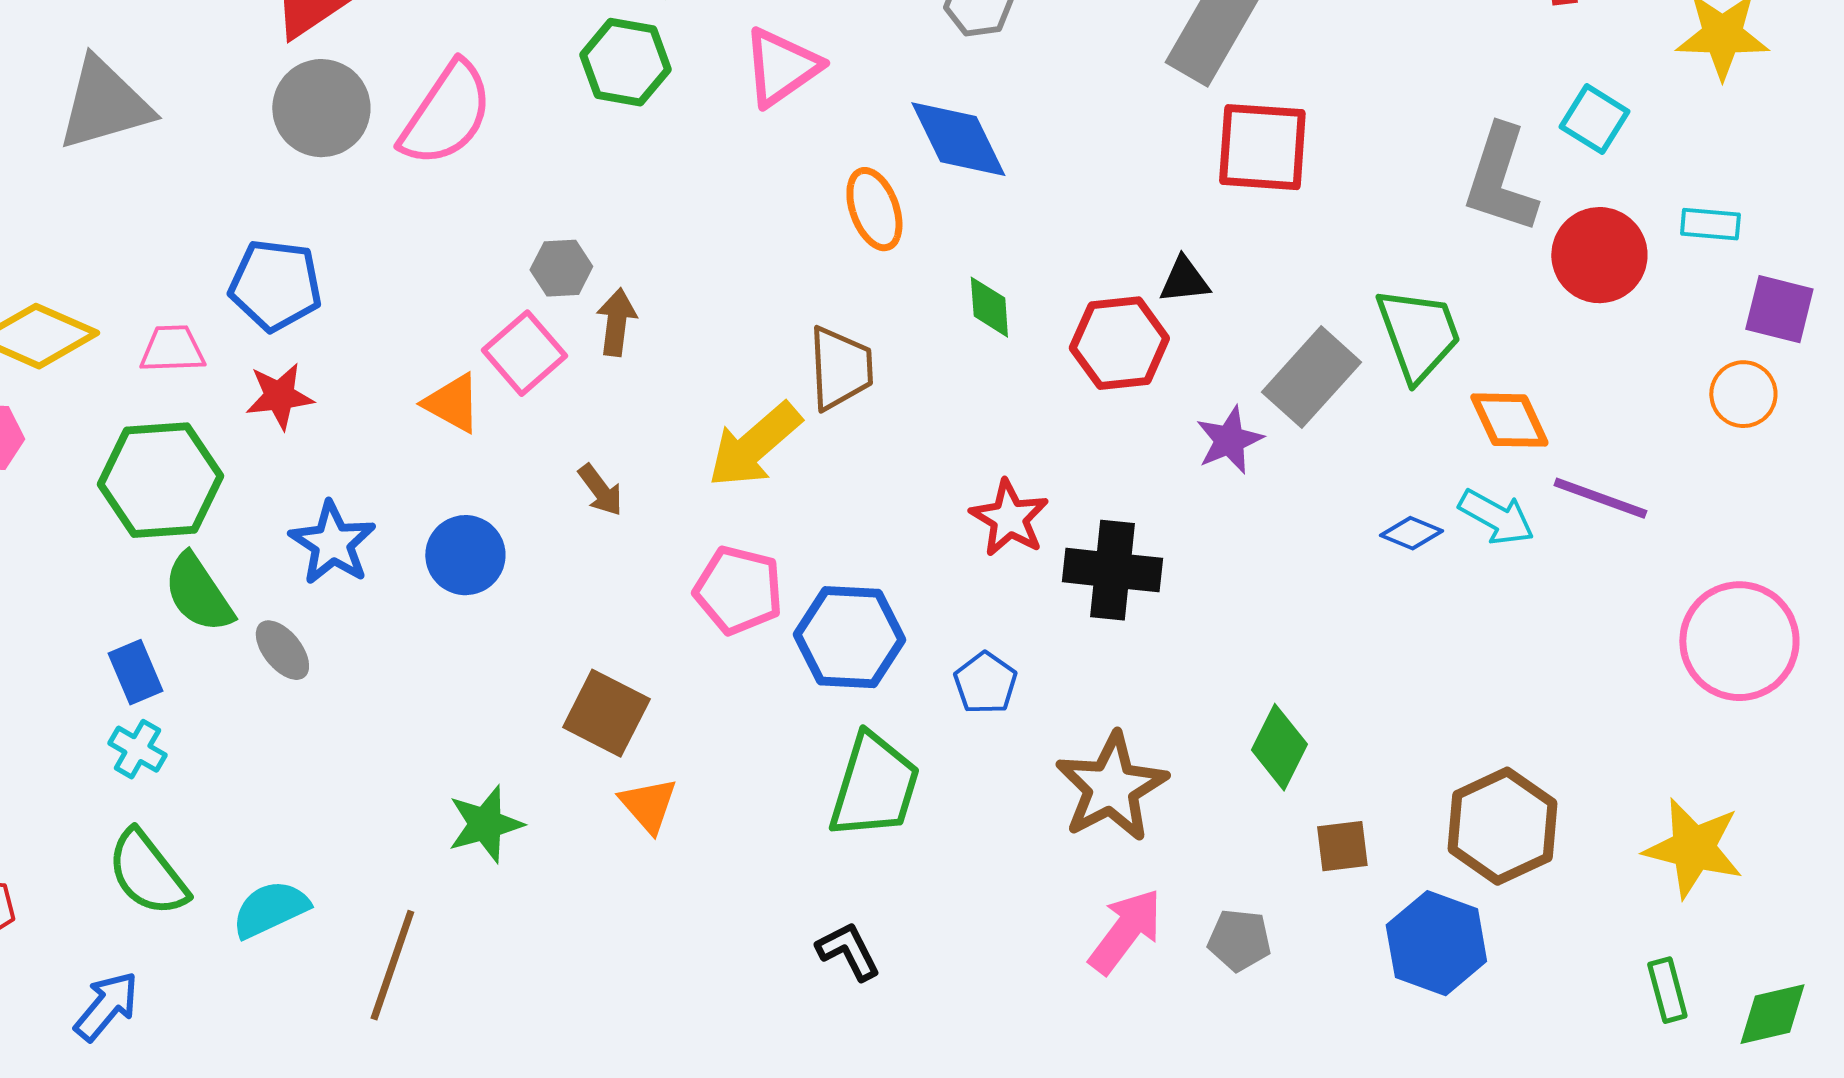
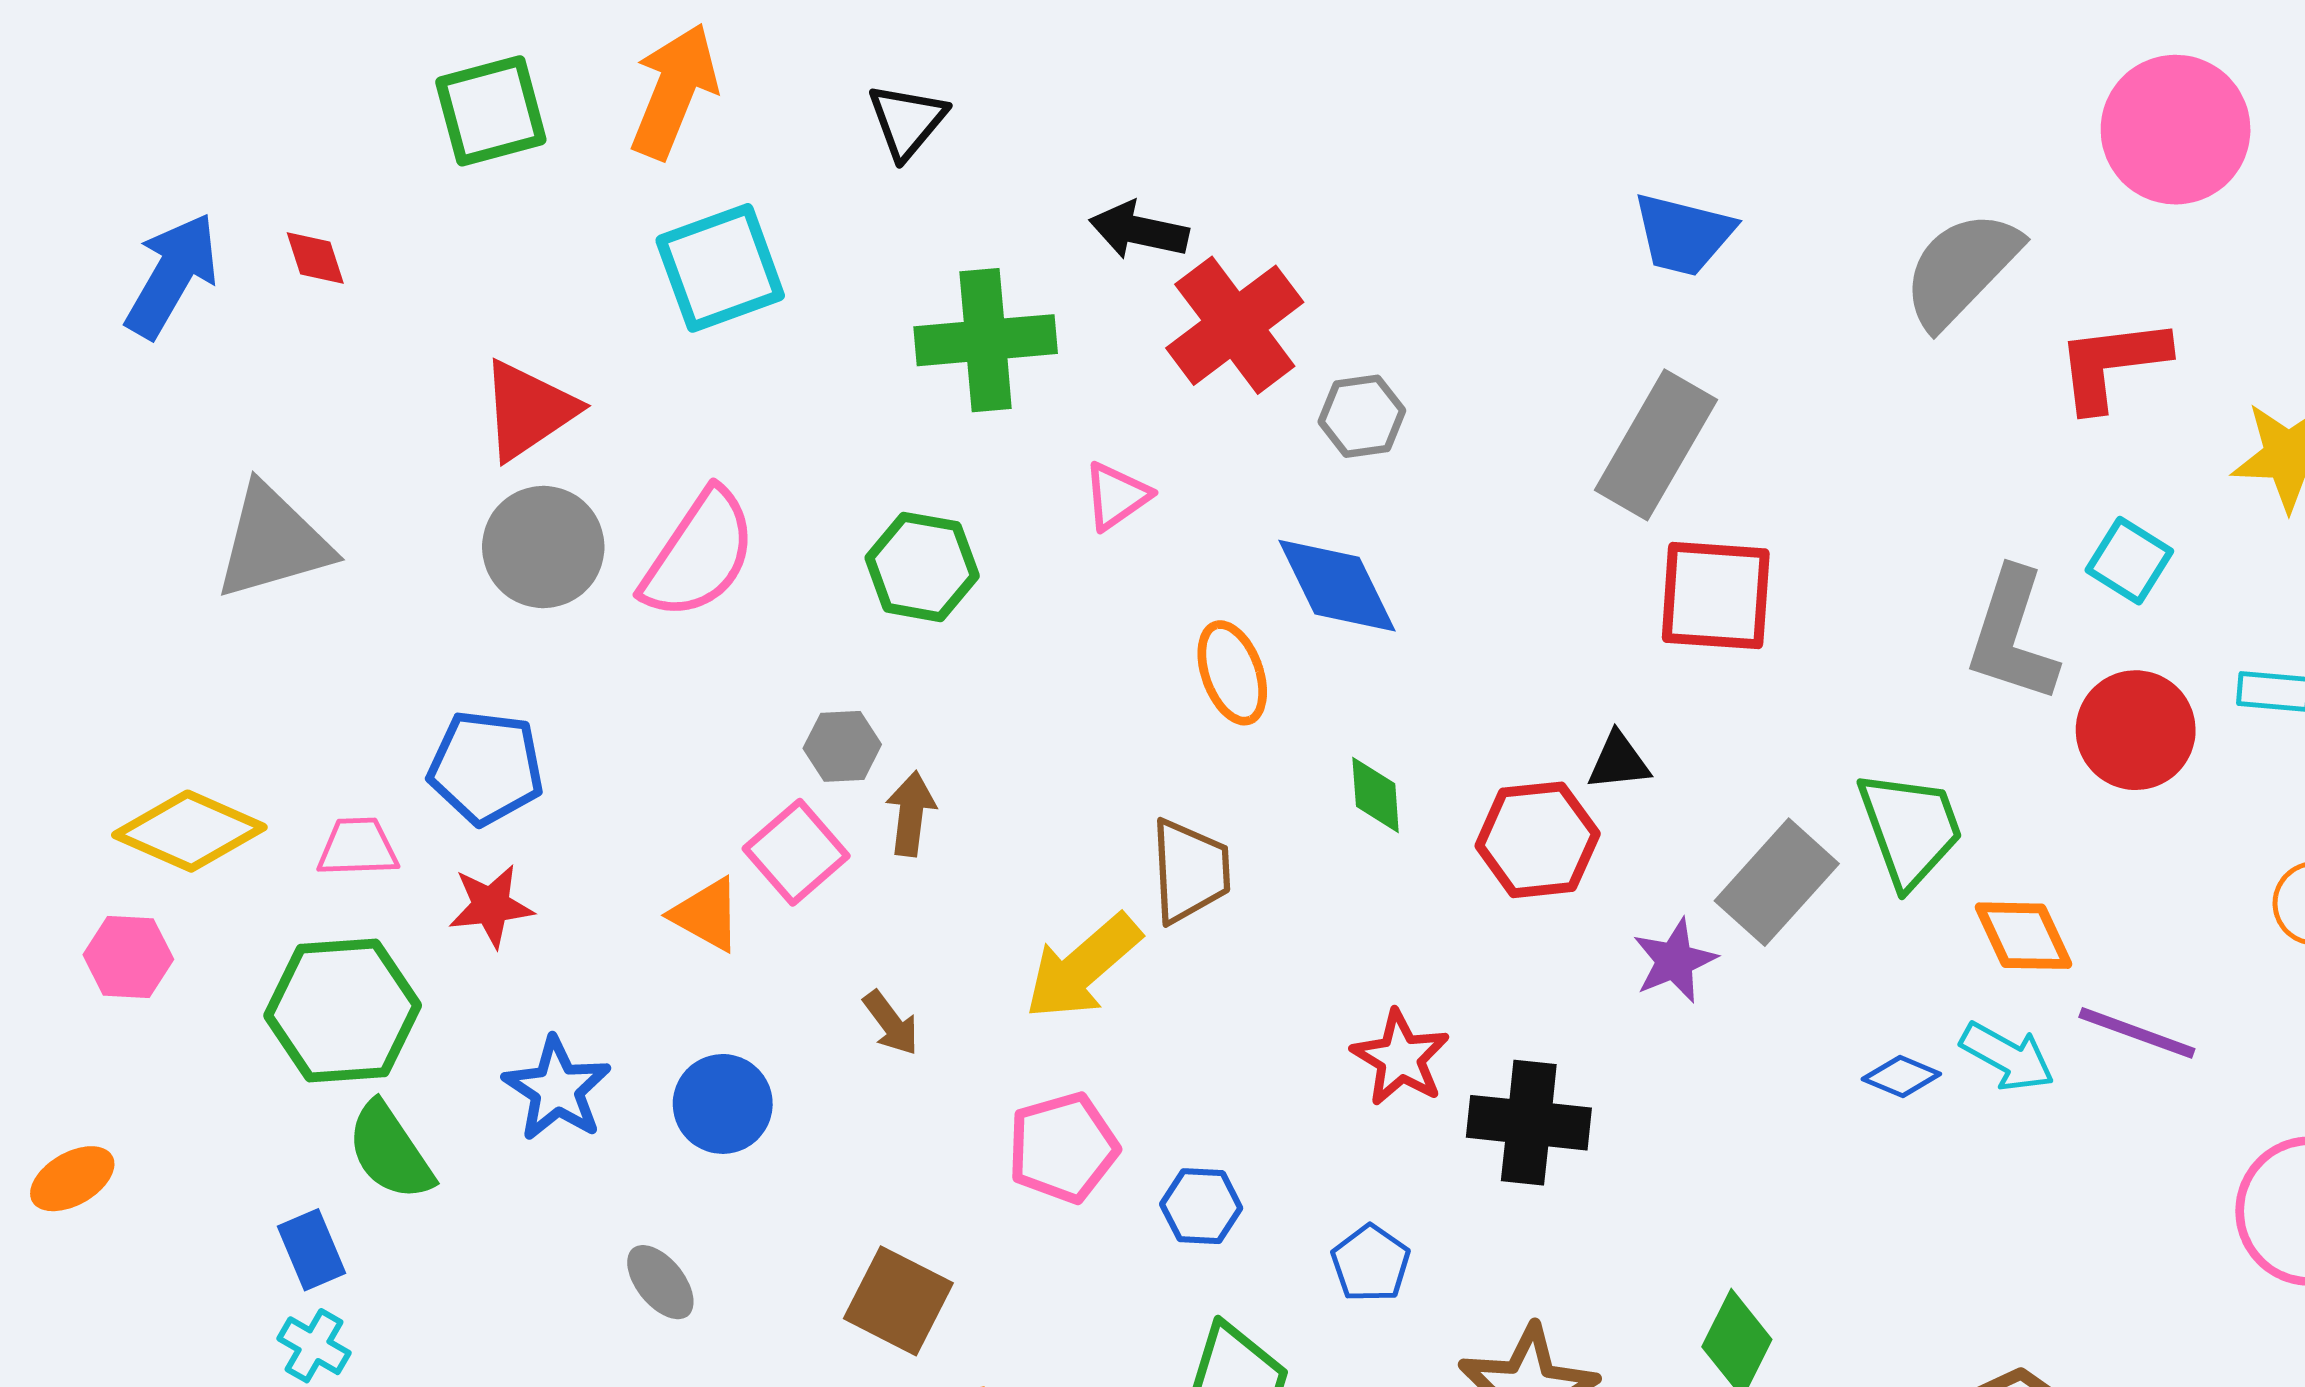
green hexagon: (625, 62) -> (922, 567), moved
pink triangle: (781, 67) -> (1116, 496), size x0.7
pink pentagon: (738, 590) -> (1063, 1148), turned -30
blue hexagon: (849, 637) -> (1201, 1206), size x0.6
gray ellipse: (282, 650) -> (660, 1282), moved

